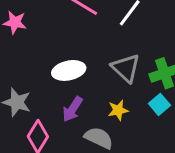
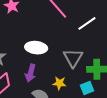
purple arrow: (72, 109) -> (31, 73), turned -36

